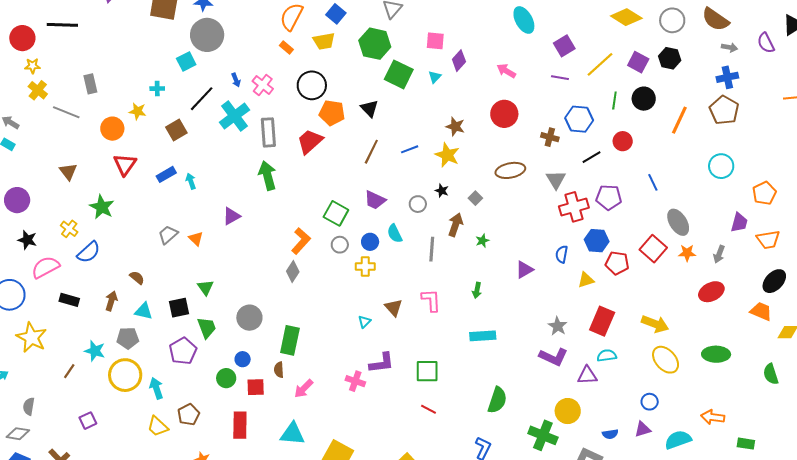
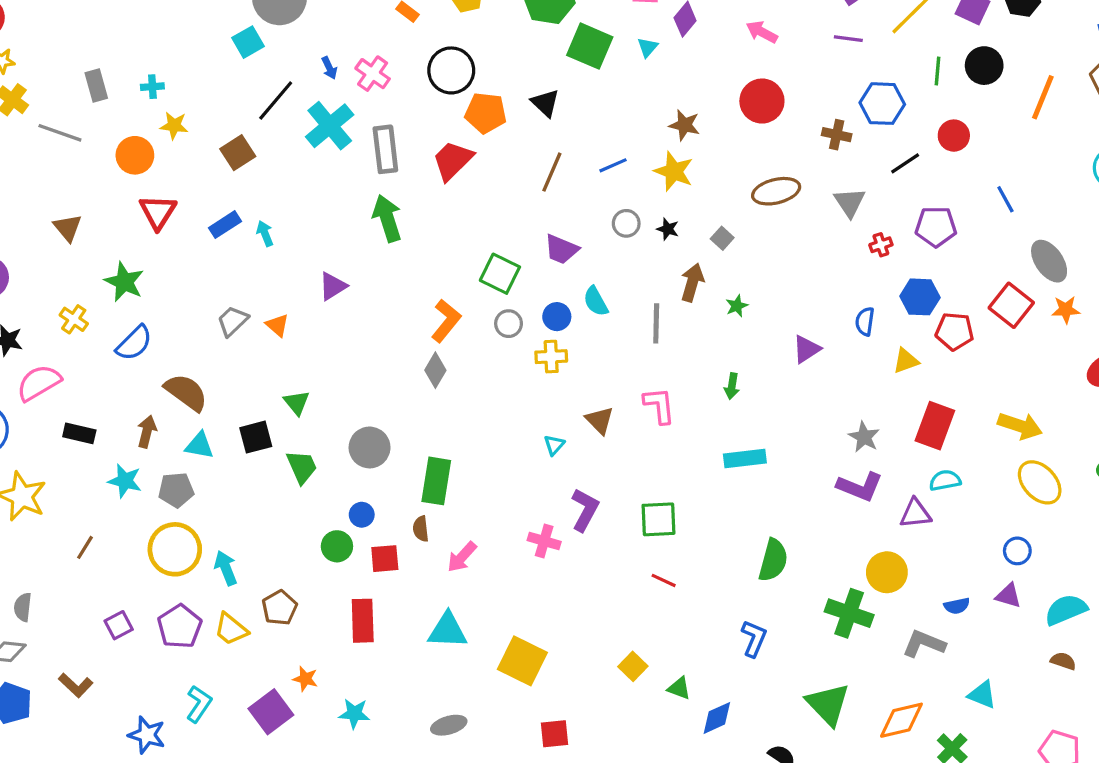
cyan cross: (157, 89) -> (152, 87), moved
gray circle: (418, 204) -> (626, 223), moved
red cross: (574, 207) -> (881, 245), size x0.5
blue semicircle: (89, 252) -> (134, 343), moved
brown semicircle: (137, 278) -> (186, 392), size x1.8
cyan star: (95, 351) -> (125, 481), moved
purple pentagon: (183, 351) -> (180, 626), moved
purple L-shape: (382, 363) -> (585, 510), turned -52
purple triangle: (643, 429) -> (1008, 596), turned 36

